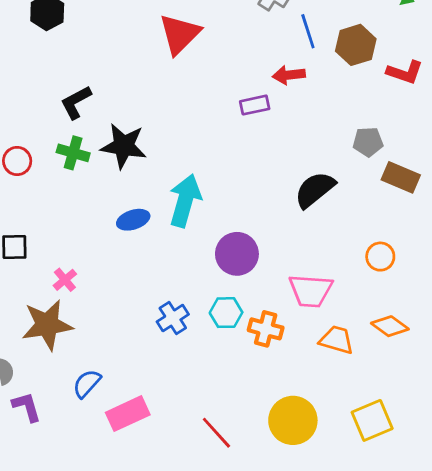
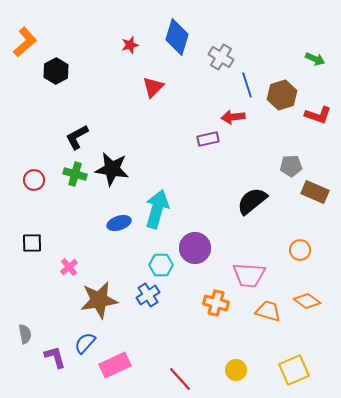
red triangle: (180, 34) -> (153, 87), size x0.7
cyan hexagon: (226, 313) -> (161, 265), moved
brown star: (47, 325) -> (99, 300), moved
purple L-shape: (27, 407) -> (55, 357), moved
yellow circle: (293, 420) -> (236, 370), size x0.6

